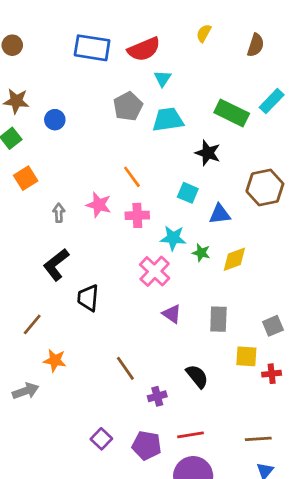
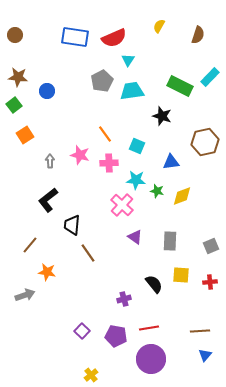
cyan square: (188, 193) -> (137, 146), moved
yellow square: (246, 356) -> (181, 275), moved
brown line: (125, 368) -> (88, 253), moved

